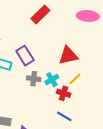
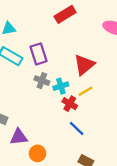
red triangle: (68, 56) -> (84, 65), turned -40
blue line: (64, 116) -> (77, 128), moved

